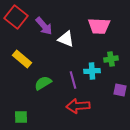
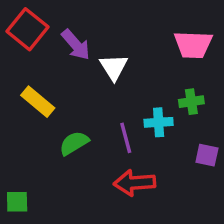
pink trapezoid: (99, 26) -> (193, 45), moved
white triangle: (66, 39) -> (114, 67), turned 36
green square: (21, 117) -> (17, 202), moved

